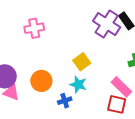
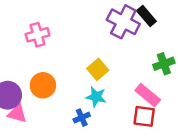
orange circle: (41, 81) -> (43, 85), moved

